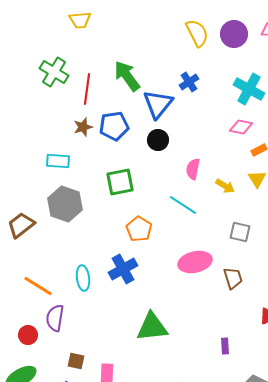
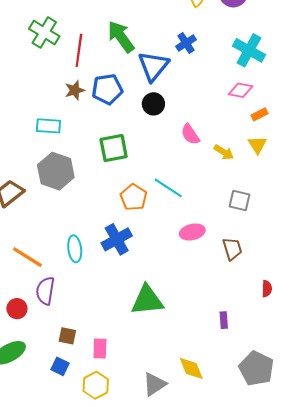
pink semicircle: (193, 169) -> (190, 134), turned -45
cyan line: (183, 205) -> (168, 188), moved
pink ellipse: (195, 262) -> (192, 232), size x0.7

